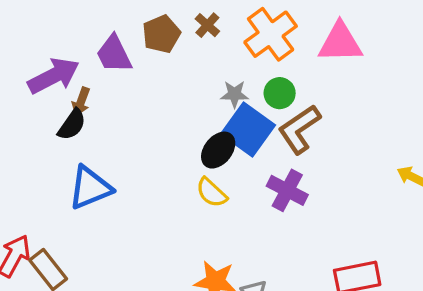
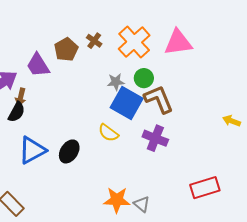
brown L-shape: (299, 129) -> (159, 99), turned 108
black ellipse: (218, 150) -> (69, 151), moved
yellow semicircle: (212, 193) -> (108, 133), moved

